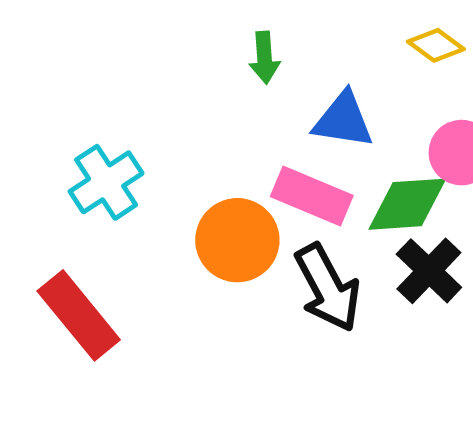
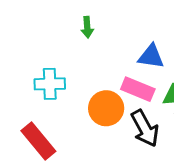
green arrow: (264, 58) -> (87, 27), moved
cyan cross: (106, 182) -> (50, 84), turned 32

